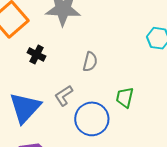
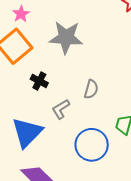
gray L-shape: (64, 96) -> (61, 109), moved

